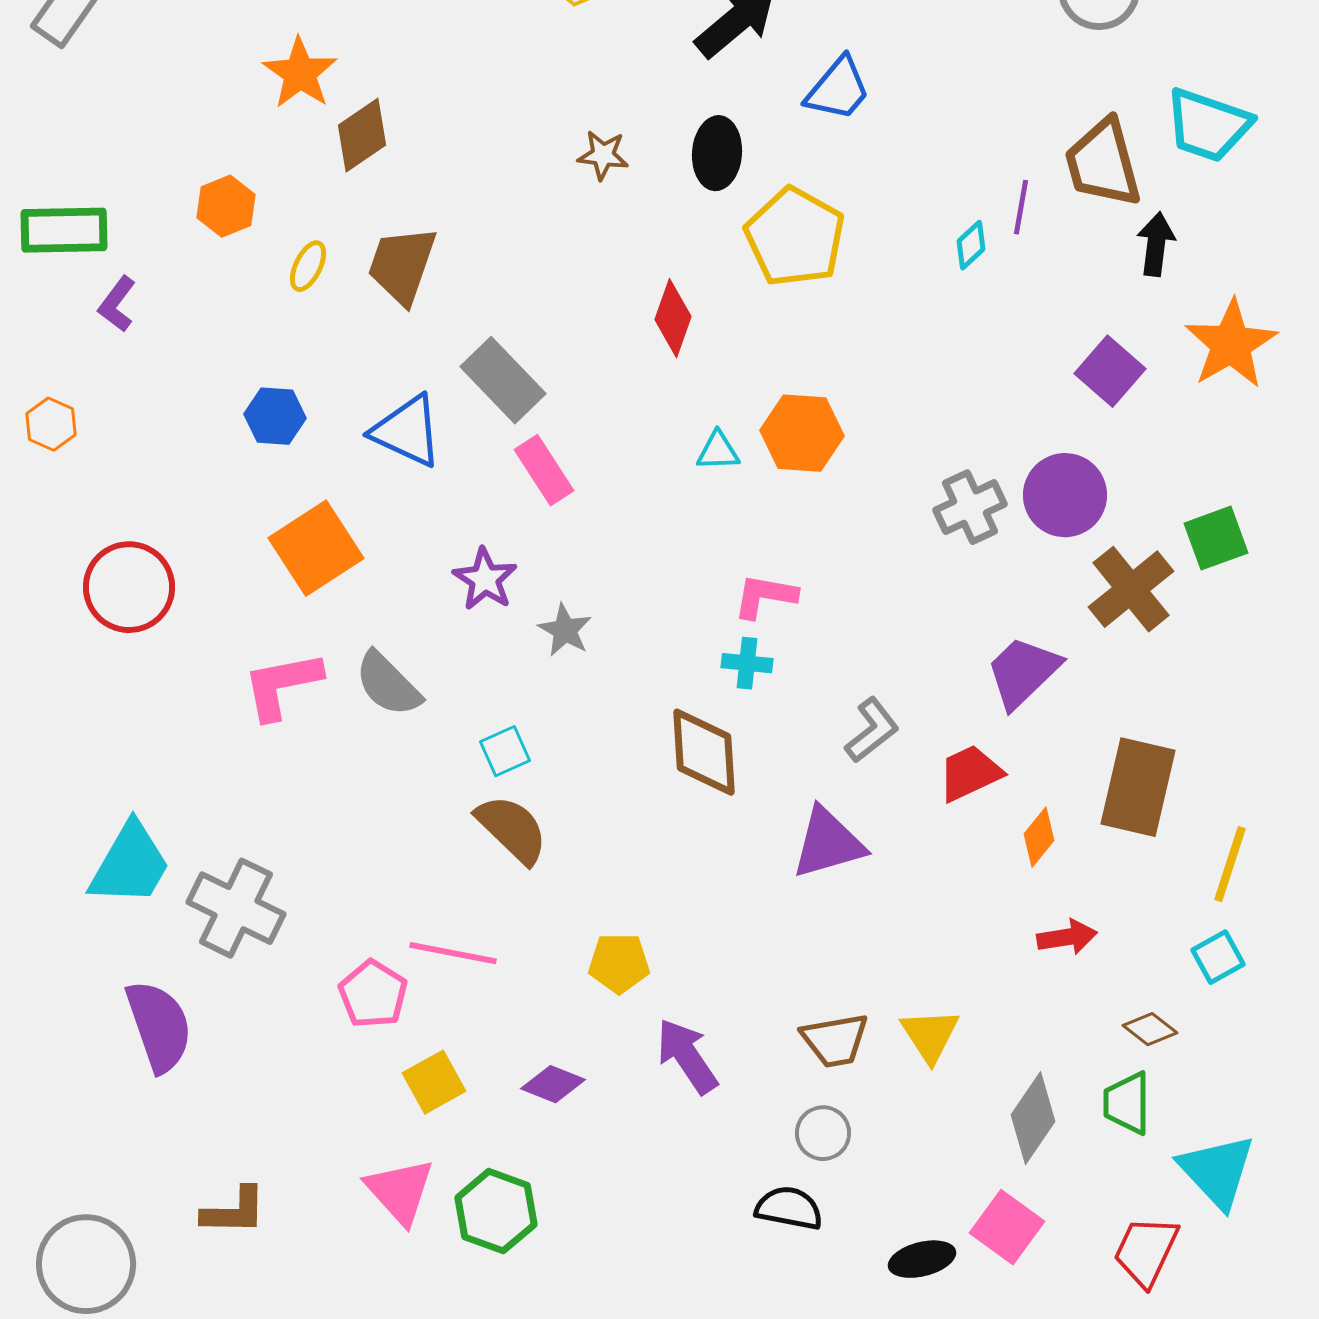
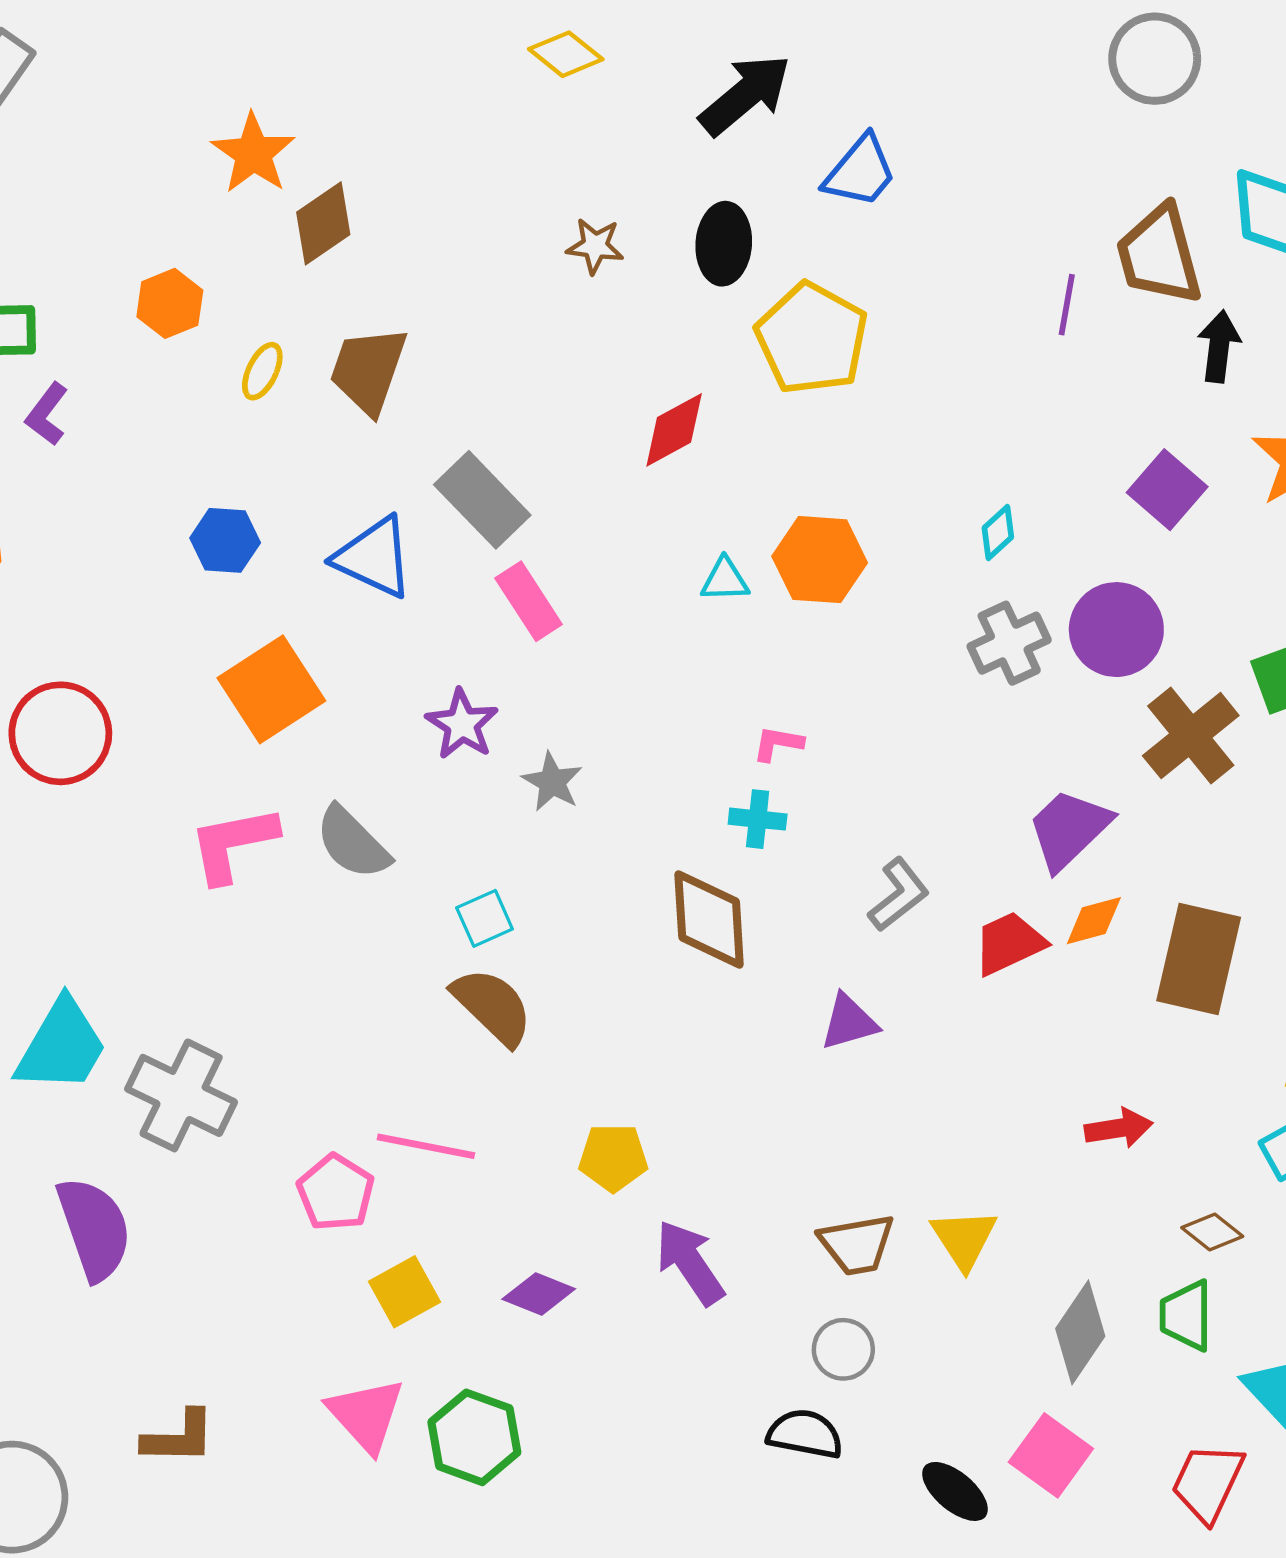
cyan diamond: (971, 245) -> (998, 533), moved
red diamond: (673, 318) -> (674, 430), turned 42
pink L-shape: (765, 596) -> (778, 743), size x0.7
orange diamond: (1039, 837) -> (1094, 921), moved, turned 36
purple triangle: (828, 843) -> (849, 1022), size x0.7
black ellipse: (922, 1259) -> (955, 1491), turned 54

